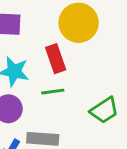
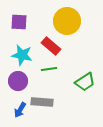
red rectangle: (56, 59) -> (51, 46), turned -30

